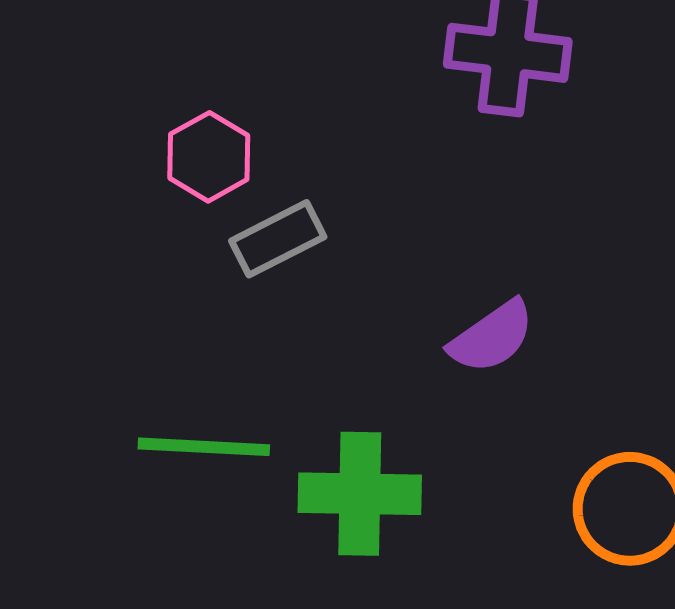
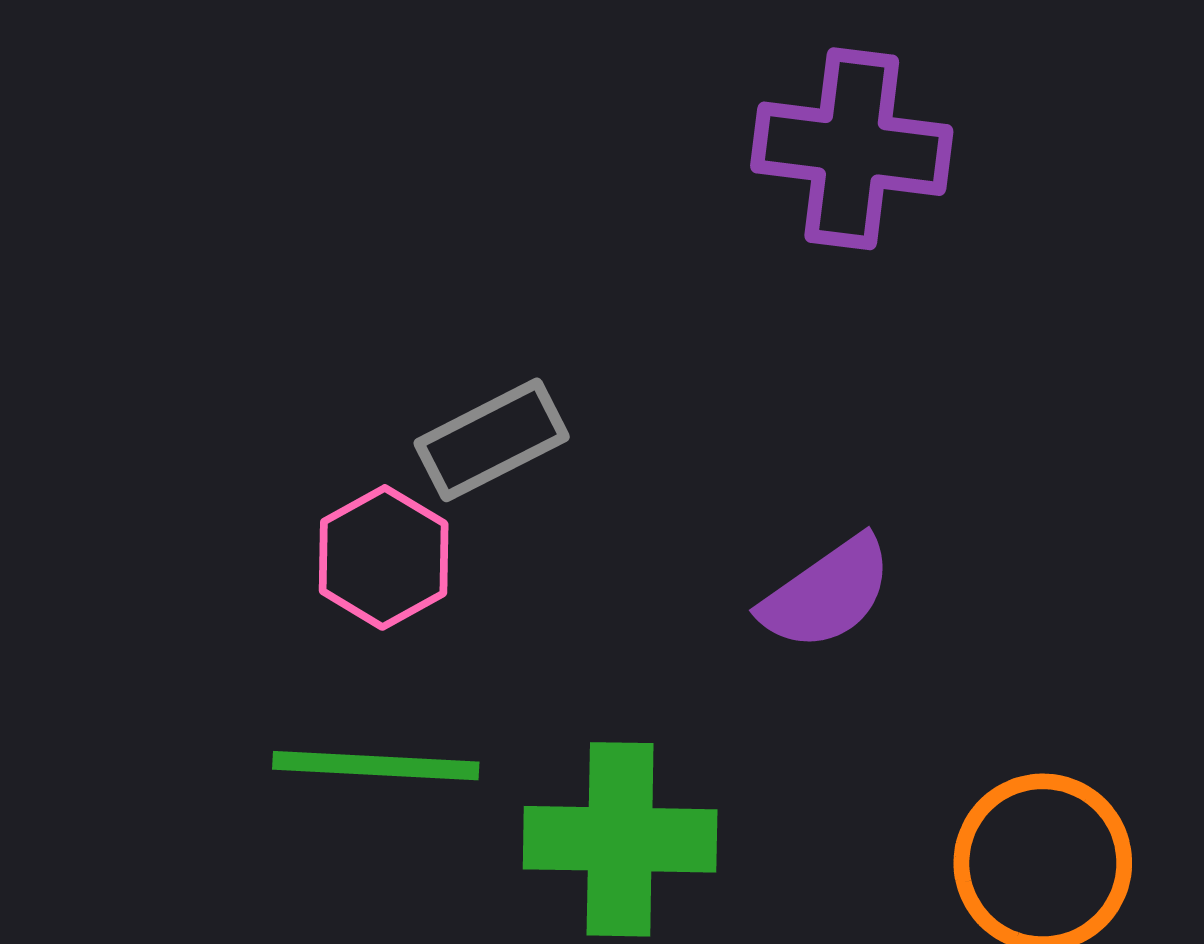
pink hexagon: (209, 157) -> (384, 557), moved

